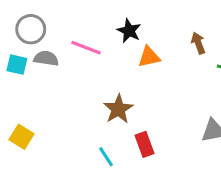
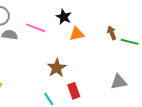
brown arrow: (198, 43) -> (112, 33), moved

